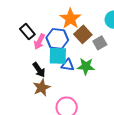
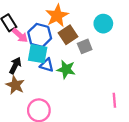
pink arrow: (39, 42) -> (20, 35), turned -84
black arrow: (39, 70) -> (15, 66), turned -126
brown star: (42, 88) -> (15, 85), turned -30

